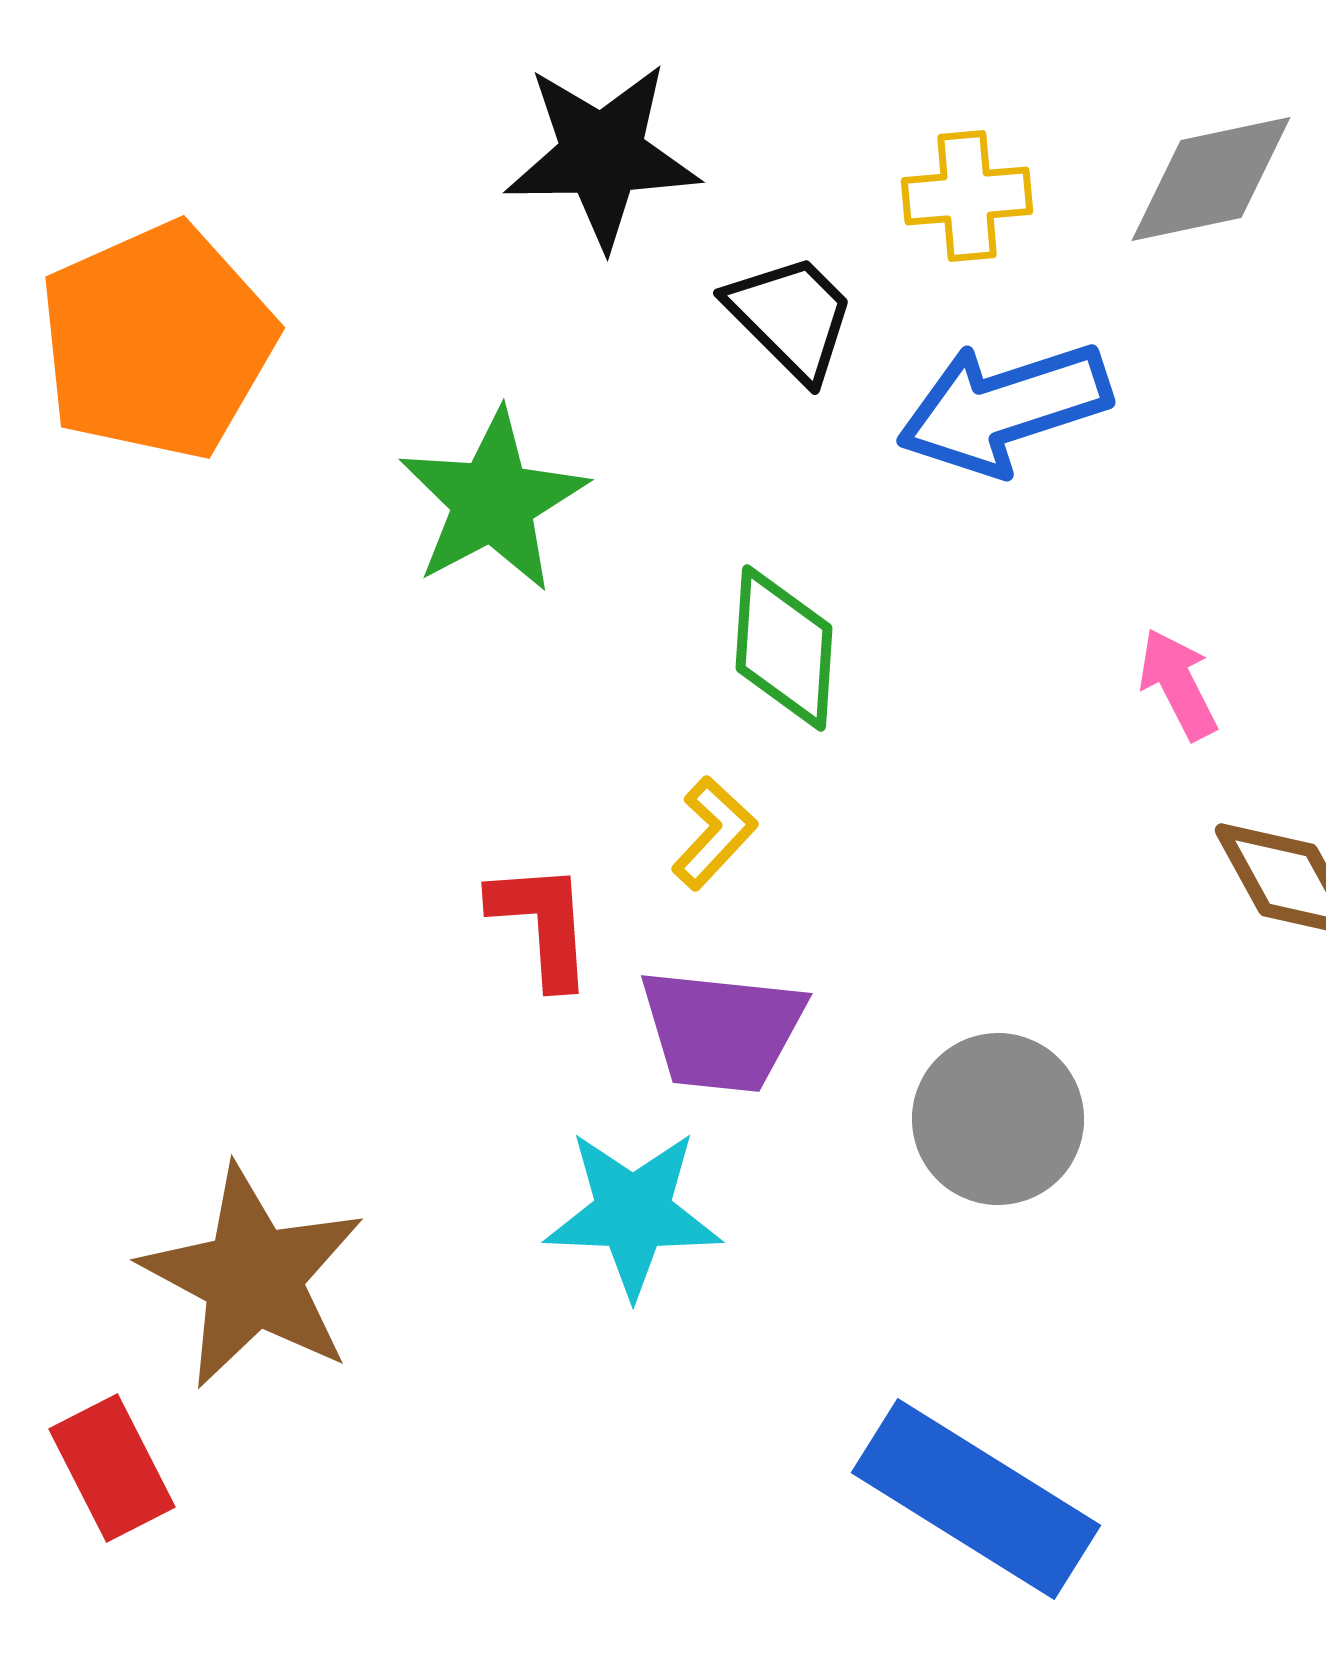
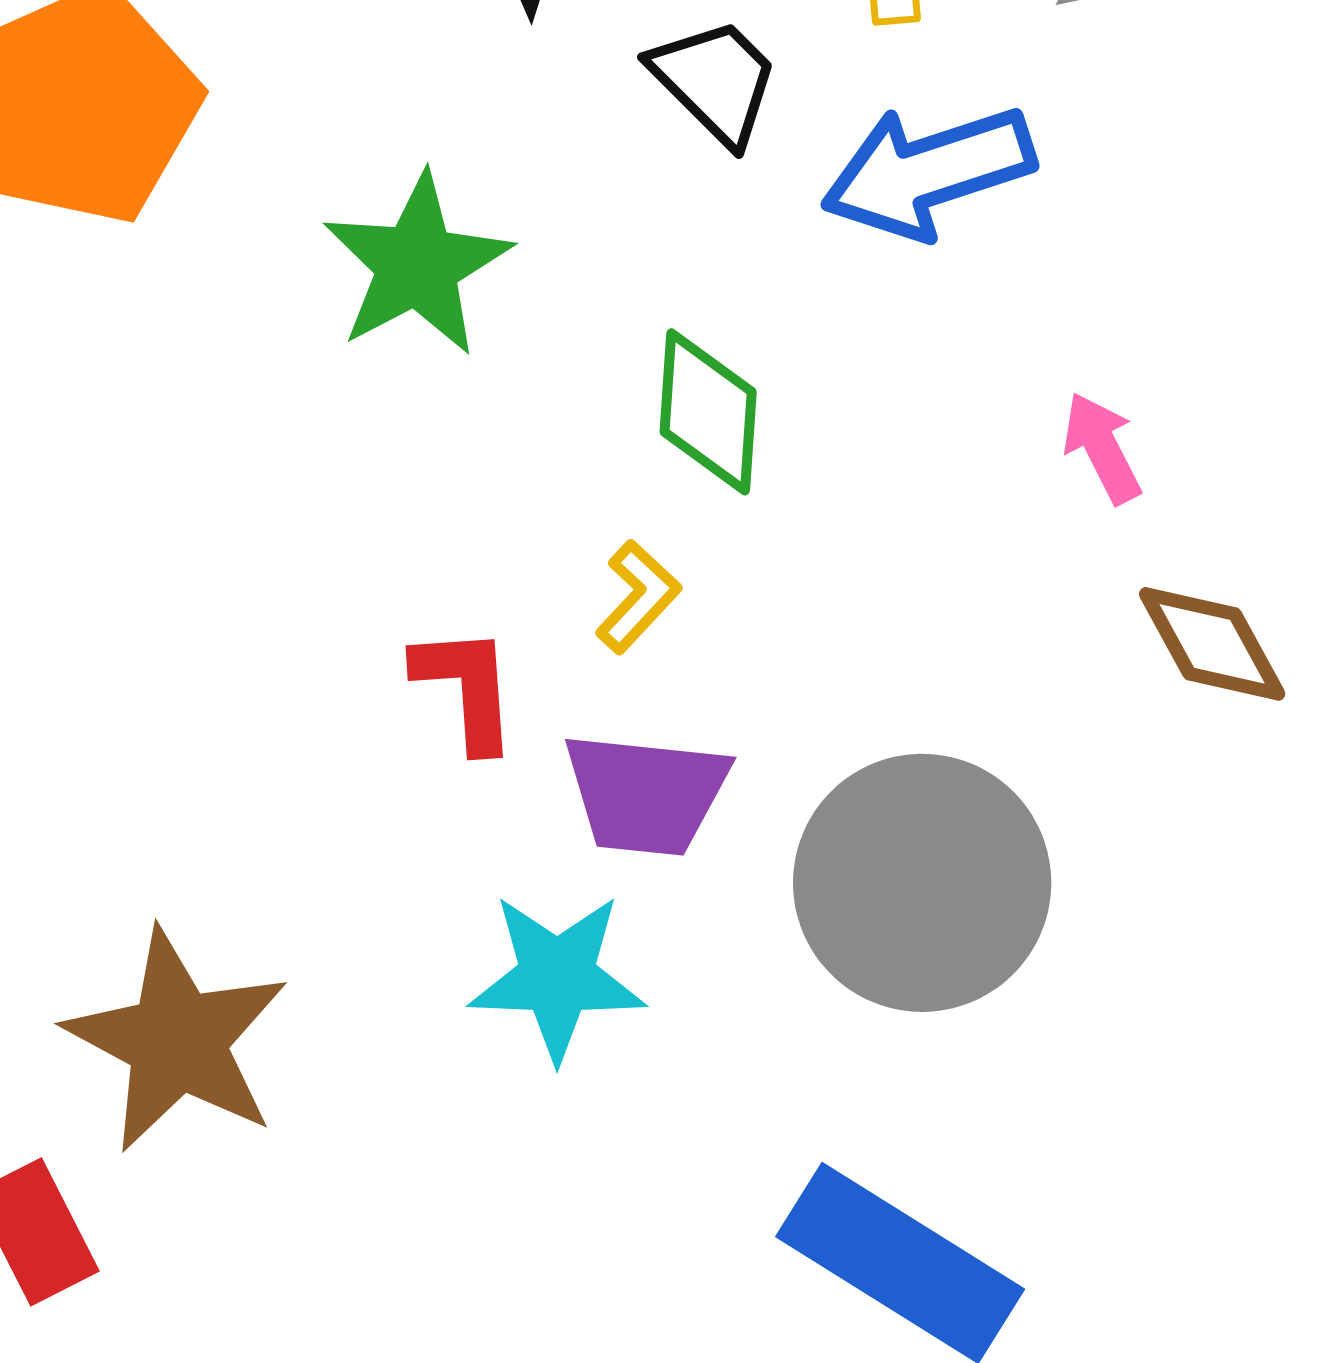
gray circle: (998, 1119) -> (922, 883), size x1.5

